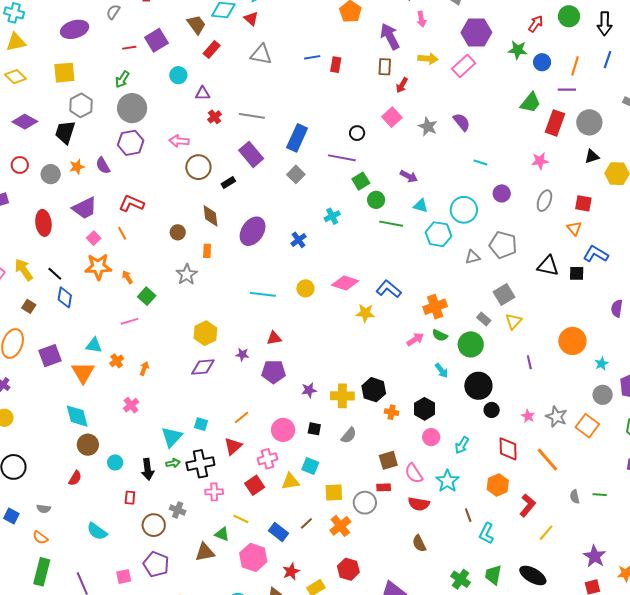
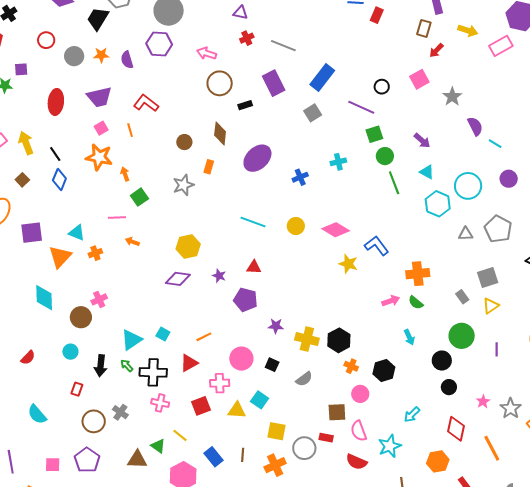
purple semicircle: (462, 122) -> (475, 126), moved
green line: (391, 224) -> (394, 183), turned 45
green circle: (471, 344) -> (462, 336), moved
orange arrow: (144, 369) -> (132, 242), moved, turned -104
black circle: (478, 386) -> (442, 361), size x0.7
pink circle: (431, 437) -> (360, 394), moved
brown circle: (88, 445) -> (81, 317), moved
green arrow: (173, 463) -> (127, 366), turned -136
brown line: (306, 523) -> (243, 455), turned -56

